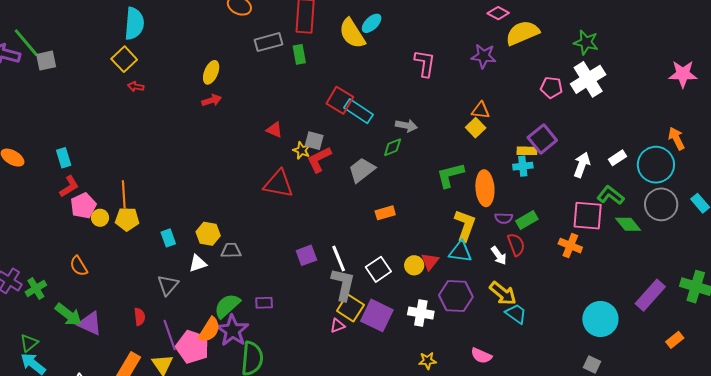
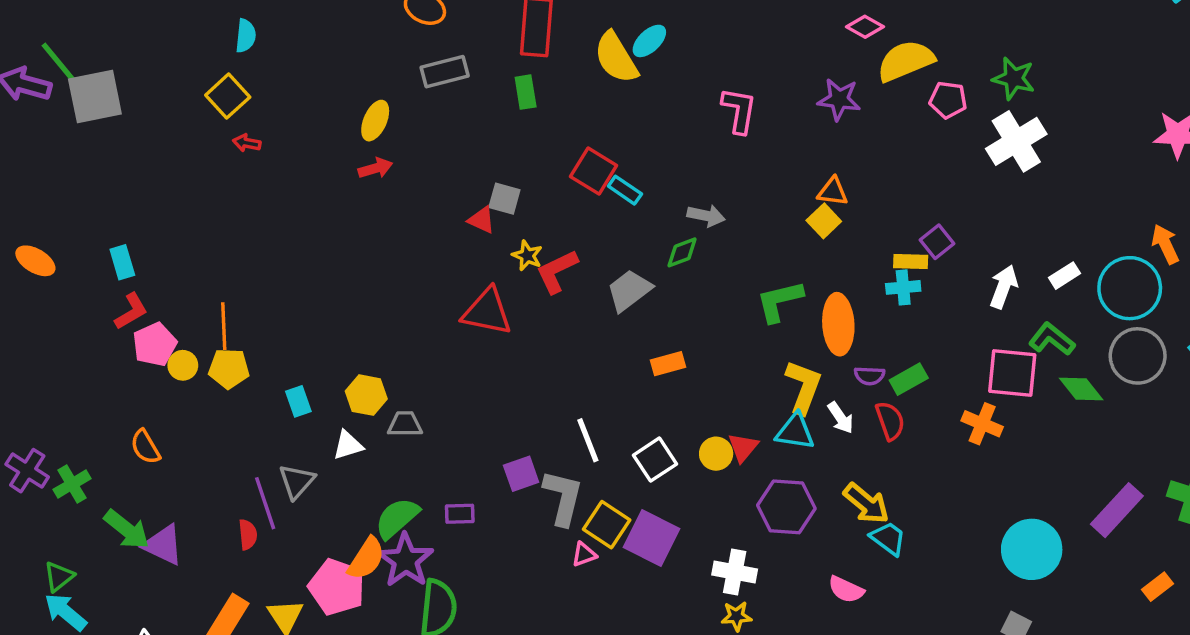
cyan semicircle: (134, 24) -> (246, 36), size x0.6
gray rectangle: (268, 42) -> (445, 72), moved
gray square: (46, 61) -> (95, 97), size x1.6
pink pentagon: (551, 87) -> (948, 100), moved
cyan rectangle: (358, 111) -> (625, 190), size x0.7
purple square: (542, 139) -> (937, 242), size x0.7
gray square: (314, 141) -> (504, 199), moved
purple square: (306, 255) -> (521, 474), moved
white arrow: (499, 256) -> (841, 418), moved
gray L-shape: (343, 284) -> (563, 497), moved
white cross: (421, 313) -> (735, 572), moved
purple line: (170, 335) -> (265, 503), moved
pink semicircle: (481, 356) -> (846, 589), moved

